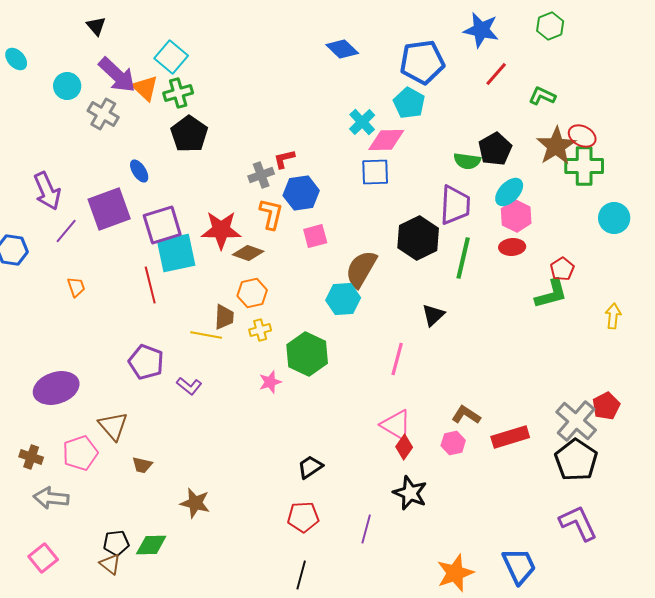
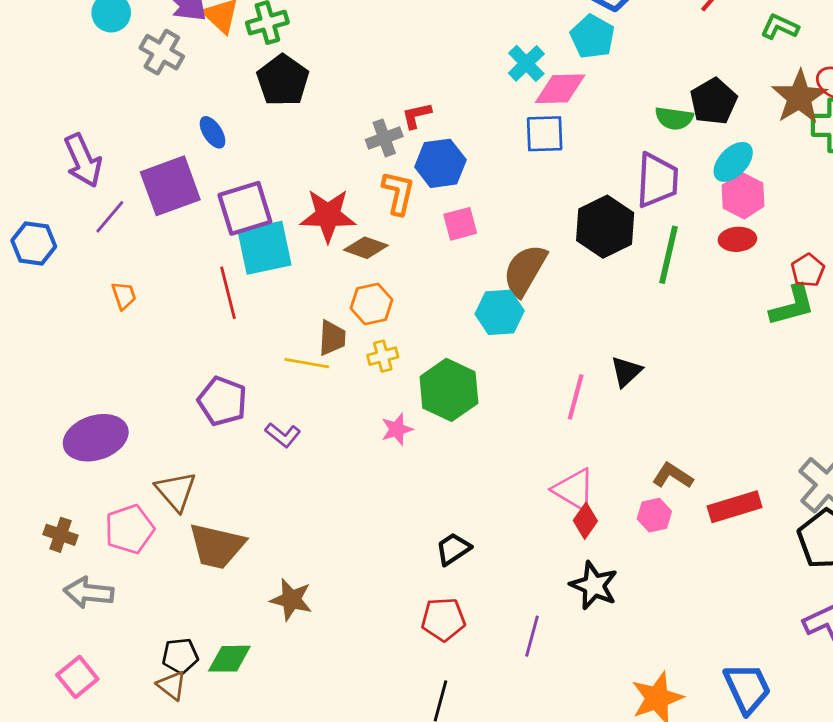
black triangle: (433, 315) -> (626, 372), moved
brown trapezoid: (142, 465) -> (217, 546), size x2.0

